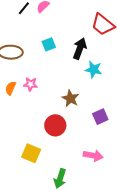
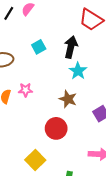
cyan star: (94, 70) -> (78, 71), moved, turned 30
yellow square: (31, 153) -> (35, 160), turned 30

